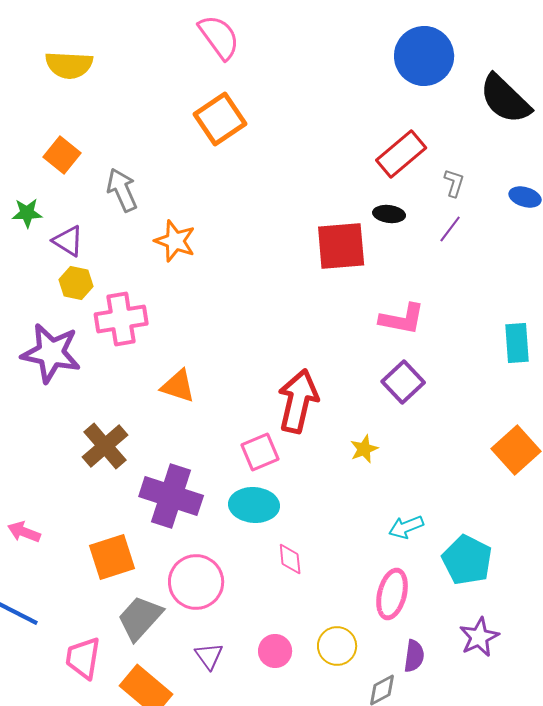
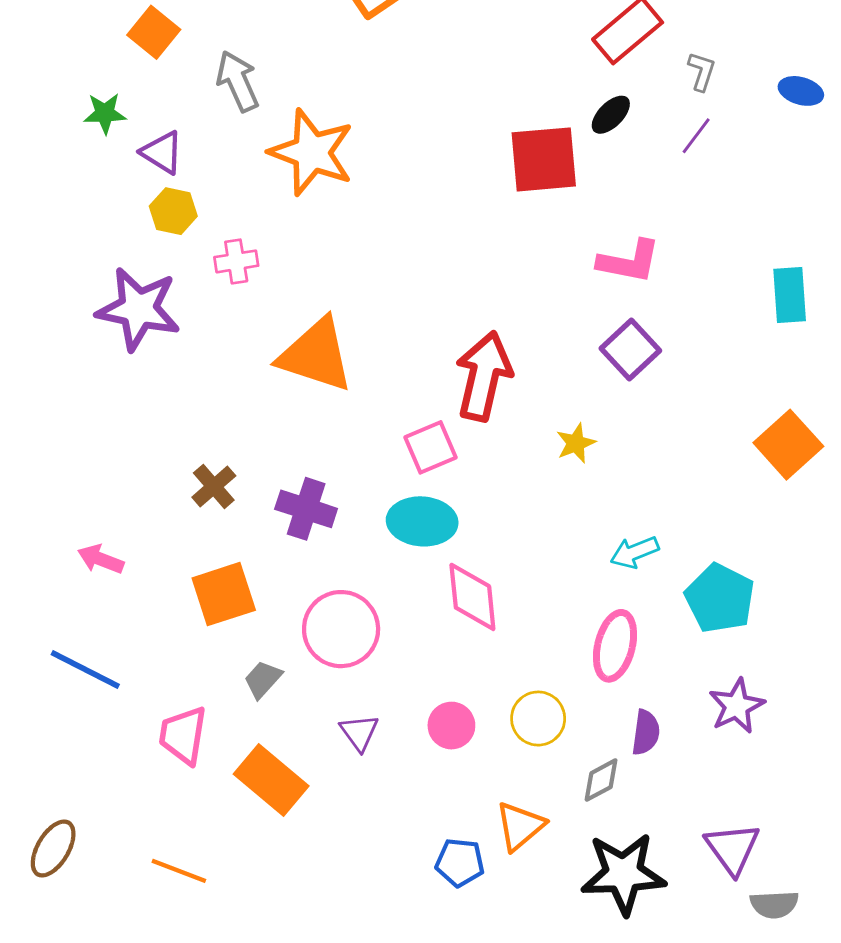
black ellipse: (389, 214) -> (611, 115), turned -52
orange star: (175, 241) -> (312, 152), size x1.5
pink cross: (121, 319) -> (236, 261), size x0.6
orange triangle: (178, 386) -> (316, 355), size x1.6
brown cross: (105, 446) -> (214, 486), moved, size x0.7
purple cross: (171, 496) -> (306, 509), size x0.7
pink diamond: (290, 559) -> (472, 597), size x1.6
gray trapezoid: (140, 618) -> (263, 679), size x0.6

